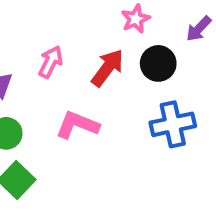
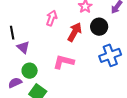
pink arrow: (51, 62) -> (52, 18), moved

